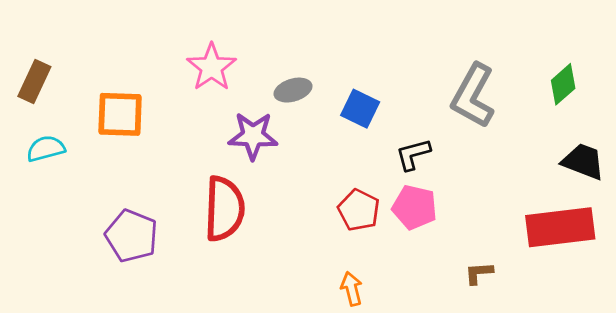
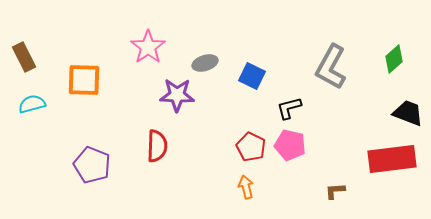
brown rectangle: (34, 81) -> (24, 57), turned -52
red semicircle: (224, 209) -> (157, 146), size x0.7
orange arrow: (352, 289) -> (246, 187), moved

